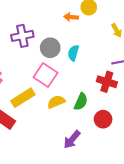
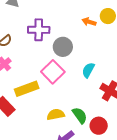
cyan semicircle: (73, 53) -> (88, 70), moved
yellow semicircle: (56, 102) -> (56, 114), moved
green semicircle: (81, 102) -> (80, 115), moved, turned -72

